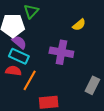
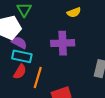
yellow semicircle: (79, 25) -> (74, 12), turned 32
red semicircle: (13, 71) -> (20, 72), turned 126

